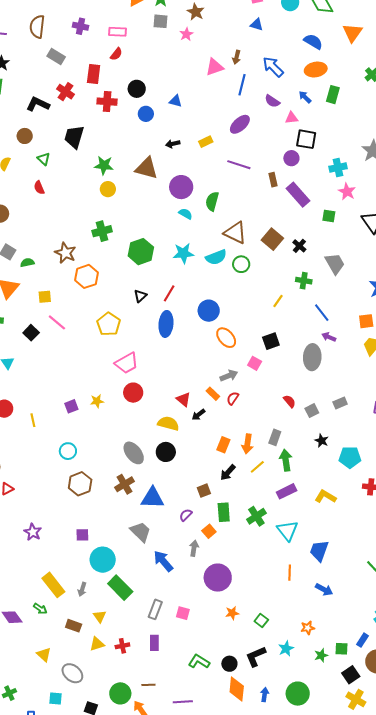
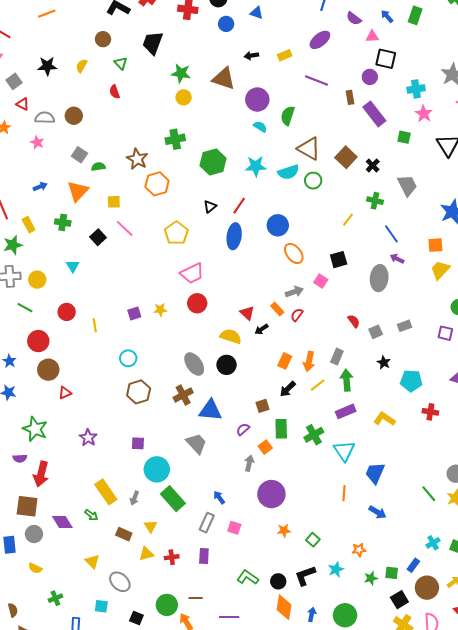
blue arrow: (163, 561) -> (219, 498), moved, size x0.6

